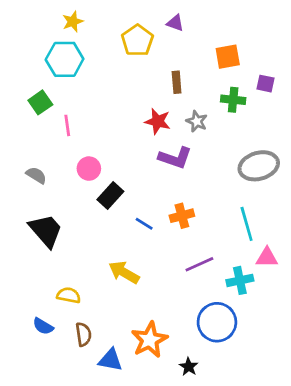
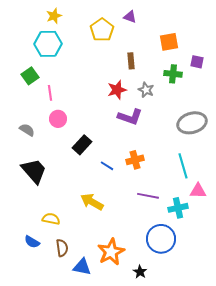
red star: (158, 121) -> (117, 90), turned -30
pink circle: (89, 169) -> (58, 119), moved
purple line: (199, 264) -> (148, 196), turned 35

